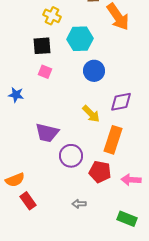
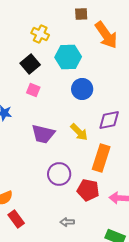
black square: (42, 46) -> (30, 64), turned -36
purple trapezoid: (47, 133) -> (43, 134), moved

